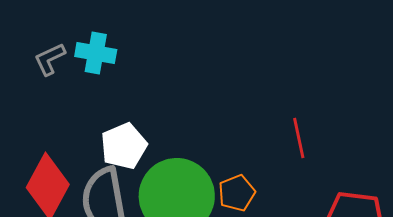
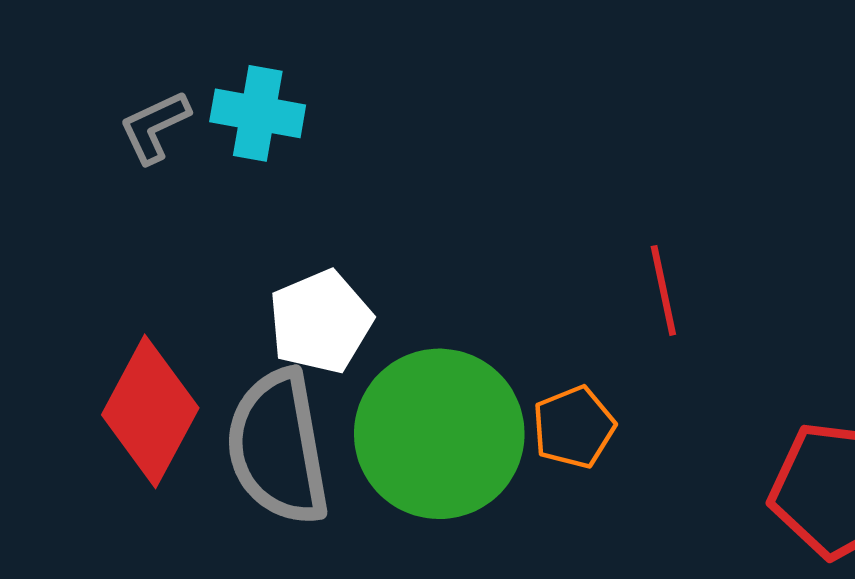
red line: (299, 138) -> (663, 290), moved

